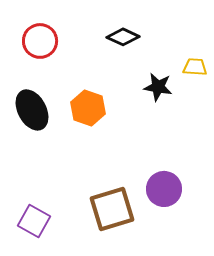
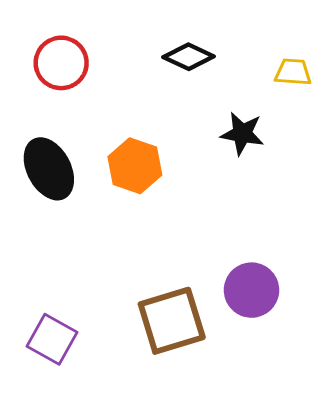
yellow trapezoid: (195, 67) -> (293, 72), moved

